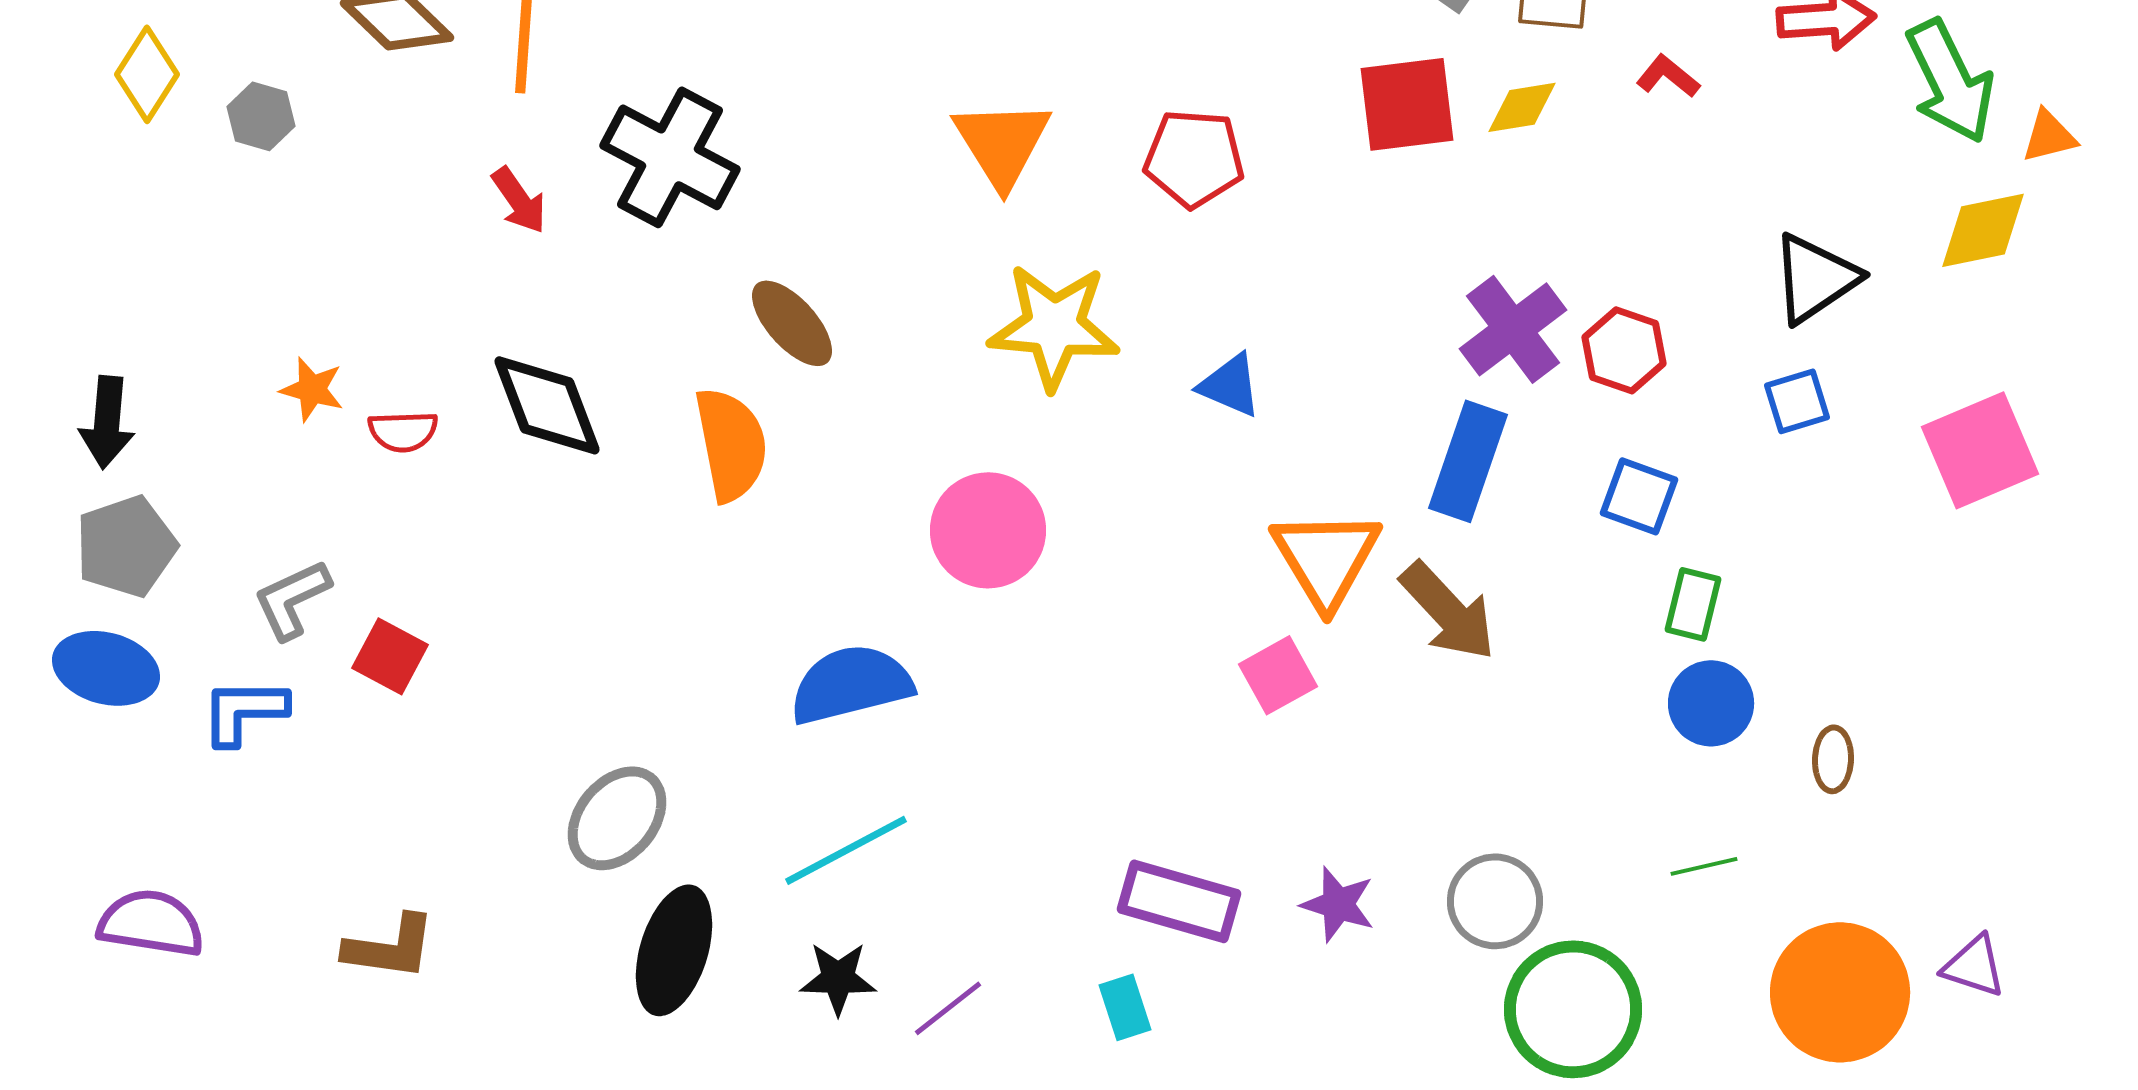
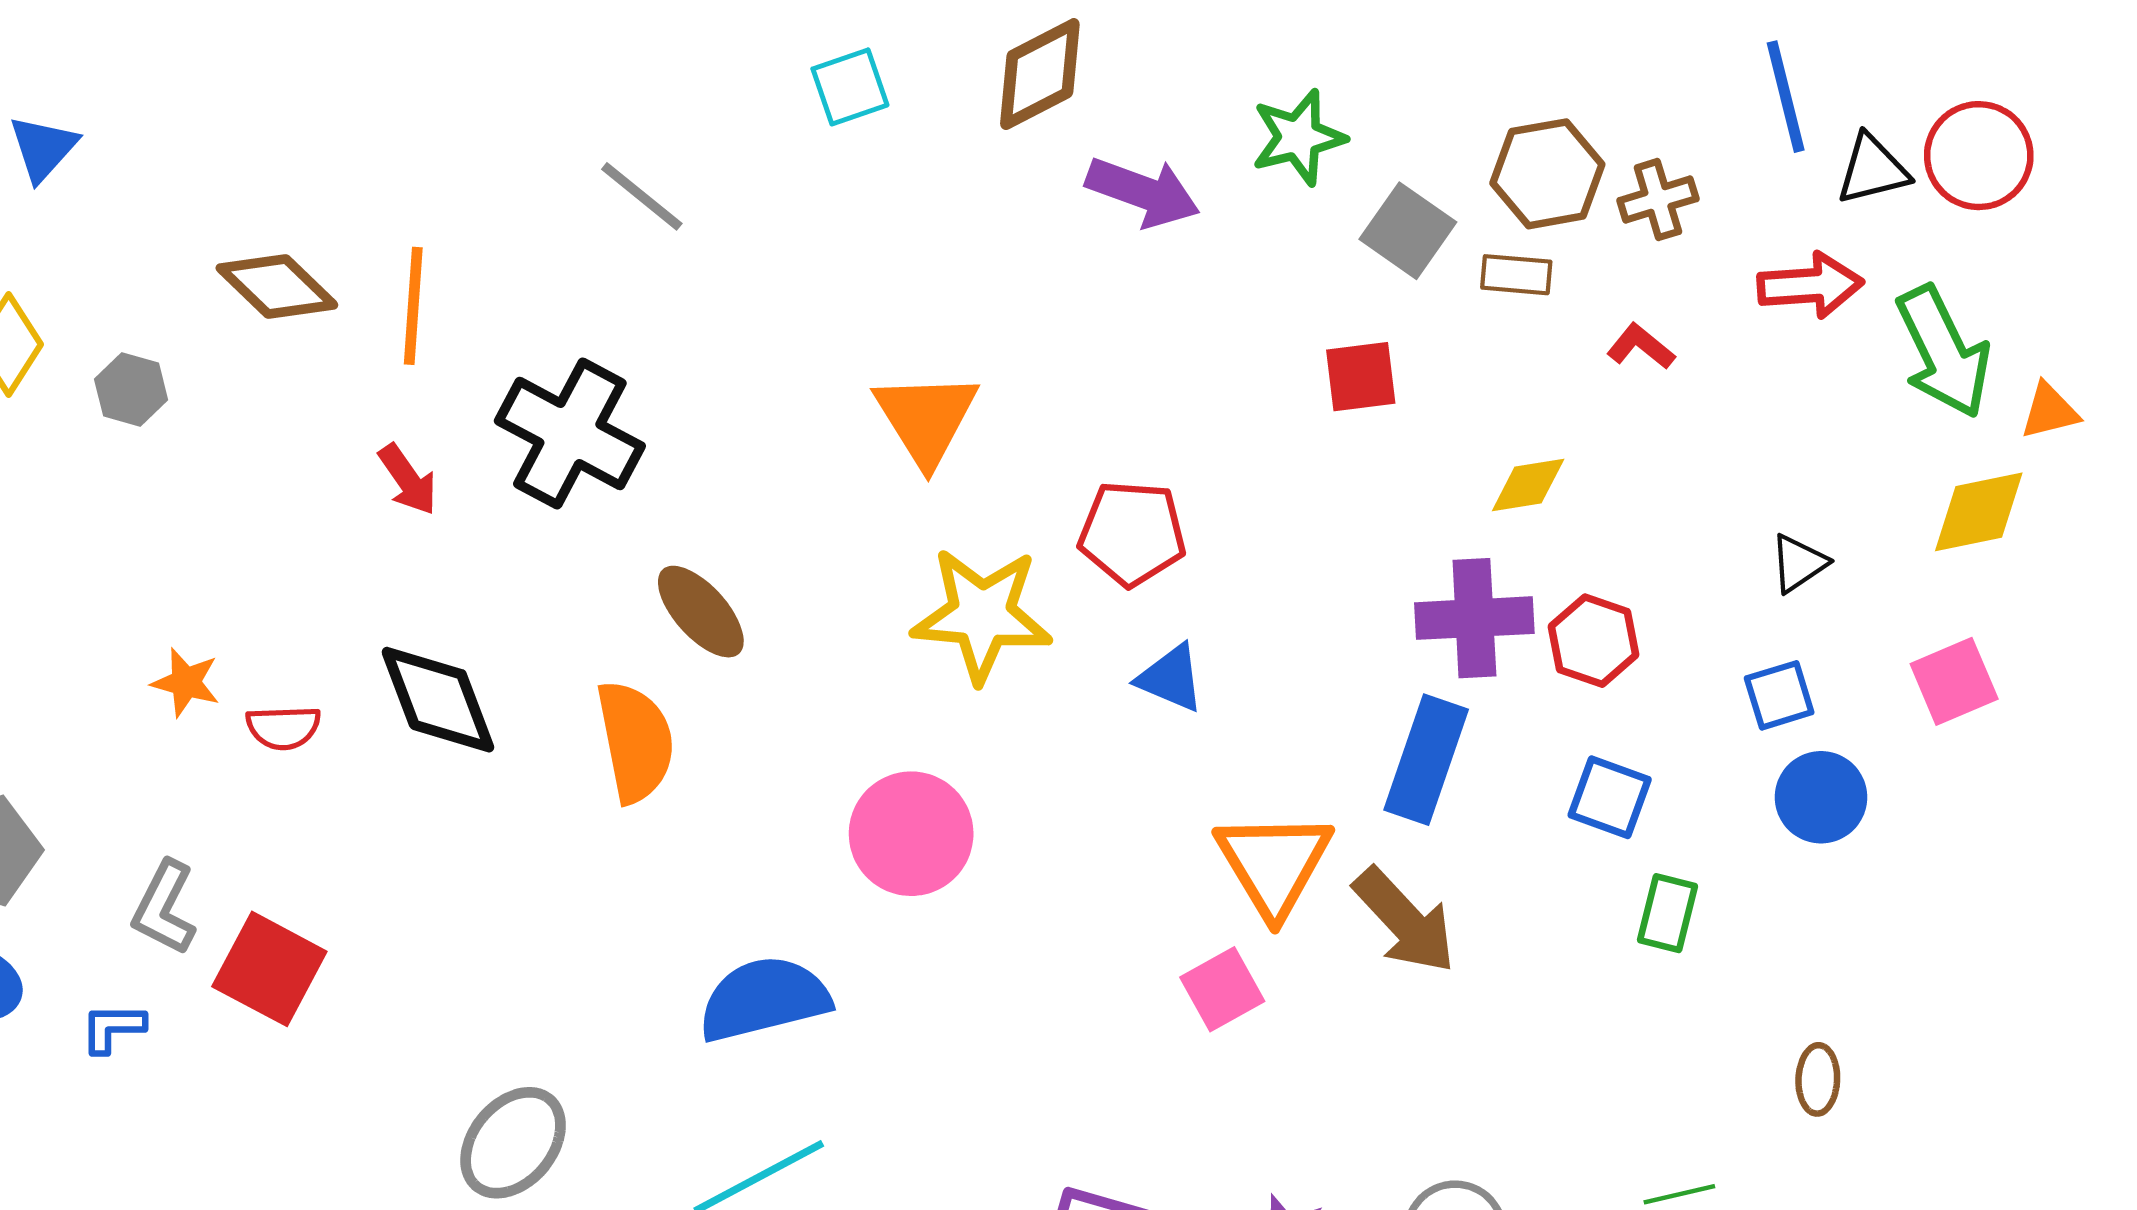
red square: (1407, 104) -> (1361, 377), size x0.7
yellow diamond: (1522, 107) -> (1528, 485), moved
red pentagon: (1194, 158) -> (1132, 533), moved
black triangle: (1815, 278) -> (1798, 563), size x0.6
purple cross: (1513, 329) -> (1474, 618), turned 34
pink square: (1980, 450) -> (1954, 681), moved, size x0.7
gray L-shape: (292, 599) -> (164, 908), turned -38
red square: (390, 656) -> (269, 969), size x1.4
blue circle: (1711, 703) -> (1821, 797), moved
blue L-shape: (244, 711) -> (113, 1028), size x0.7

